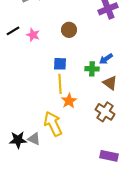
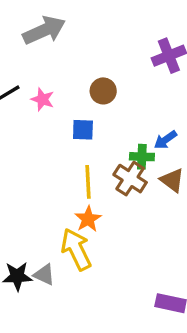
blue square: (60, 64) -> (83, 130), moved
orange star: (69, 101) -> (88, 219), moved
brown cross: (105, 112) -> (130, 179), moved

